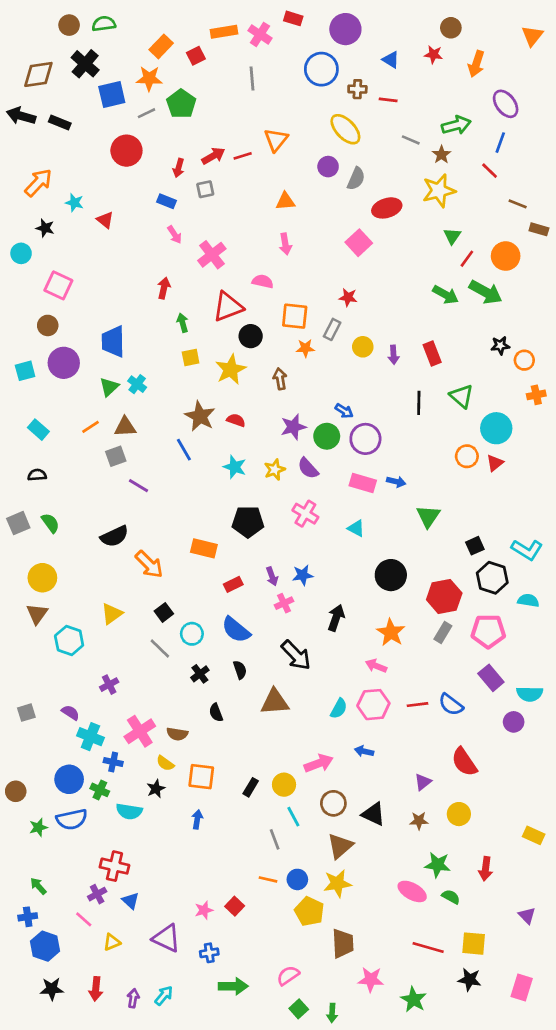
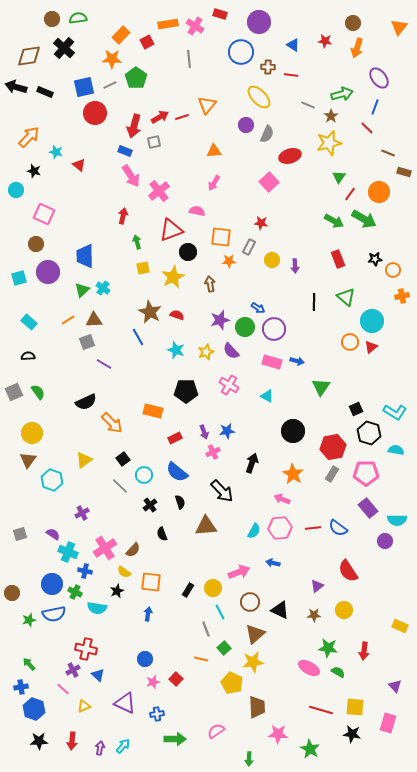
brown circle: (451, 28) -> (353, 23), moved
blue square: (112, 95) -> (84, 87), moved
red arrow: (179, 168) -> (134, 126), size x1.6
pink arrow: (175, 235) -> (131, 176), size x1.6
pink arrow: (285, 244) -> (214, 183), turned 42
red rectangle: (432, 353) -> (338, 259), moved
brown semicircle: (177, 734) -> (133, 550), turned -56
blue circle: (297, 879) -> (145, 659), moved
pink rectangle: (522, 988) -> (388, 723), moved
green square: (299, 1009) -> (224, 648), moved

